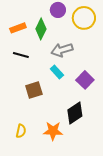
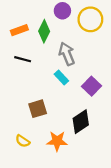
gray arrow: (62, 50) -> (67, 54), turned 85
brown square: (34, 90) -> (38, 109), moved
yellow semicircle: (21, 131) -> (23, 141), turned 112

